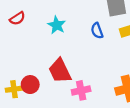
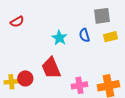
cyan star: (57, 25) -> (59, 38), moved
pink cross: (81, 90) -> (79, 85), moved

